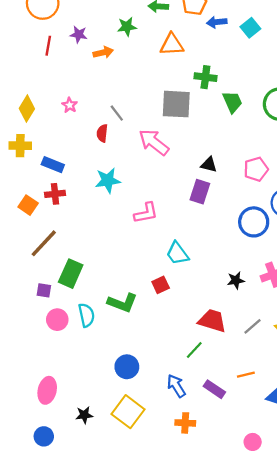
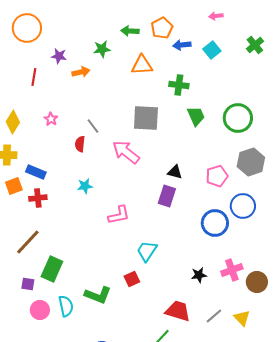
red line: (48, 46) -> (34, 77), moved
green cross: (205, 77) -> (179, 85), moved
cyan star: (108, 180) -> (85, 186), size x0.7
orange square: (28, 205) -> (14, 186), moved, turned 36
cyan trapezoid: (177, 253) -> (147, 251), turned 70

